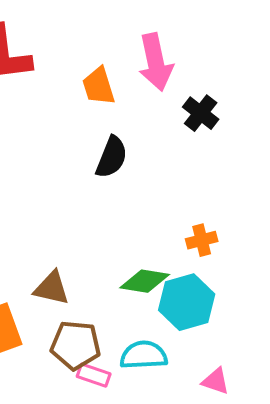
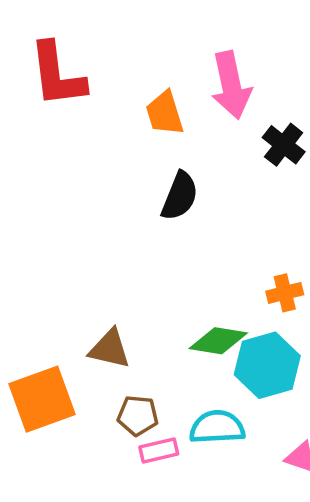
brown pentagon: (76, 345) -> (138, 415), size x0.7
pink rectangle: (94, 375) -> (159, 450), turned -32

